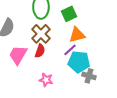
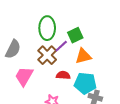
purple line: (70, 50) -> (61, 46), moved
red semicircle: (40, 51) -> (63, 75), moved, turned -104

